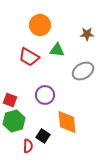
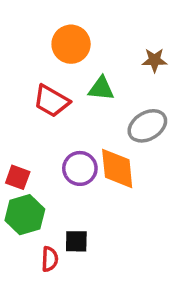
orange diamond: (67, 122) -> (117, 168), moved
black square: (43, 136) -> (76, 241), turned -32

